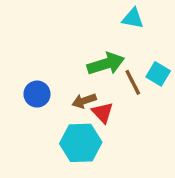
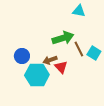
cyan square: (158, 74) -> (94, 53), moved
cyan hexagon: (81, 143) -> (37, 75), moved

